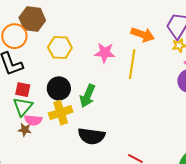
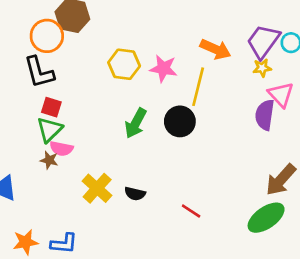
yellow hexagon: (60, 47) -> (124, 64), moved
black circle: (59, 88) -> (180, 121), moved
yellow cross: (61, 113) -> (97, 188), moved, turned -35
black semicircle: (91, 136) -> (135, 194), moved, size x0.6

